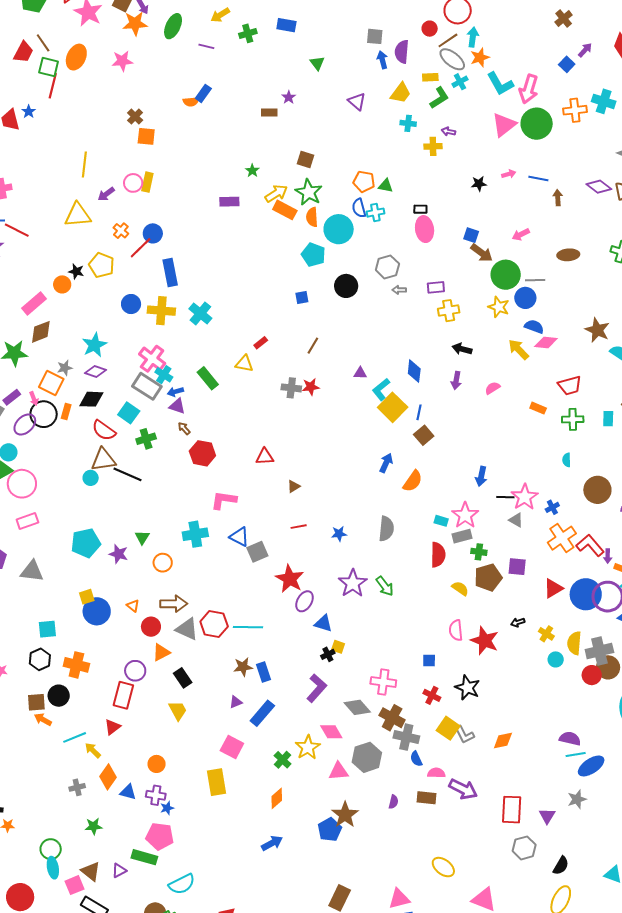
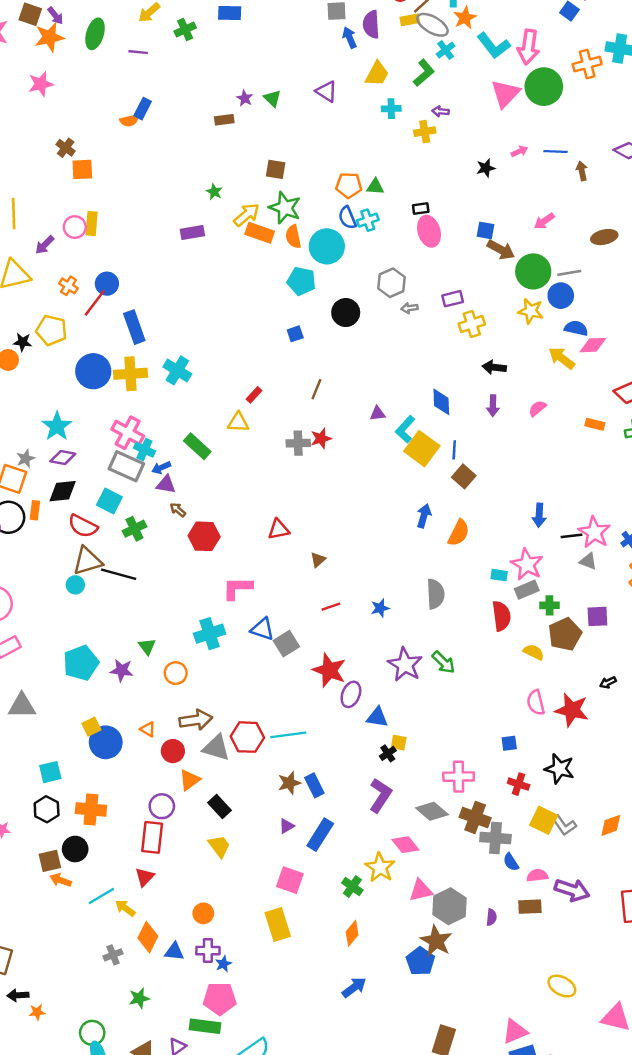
green triangle: (317, 63) -> (272, 98), moved
yellow rectangle: (430, 77) -> (410, 20), moved
blue circle: (131, 304) -> (93, 371), size x1.5
gray hexagon: (367, 757) -> (449, 906), moved

